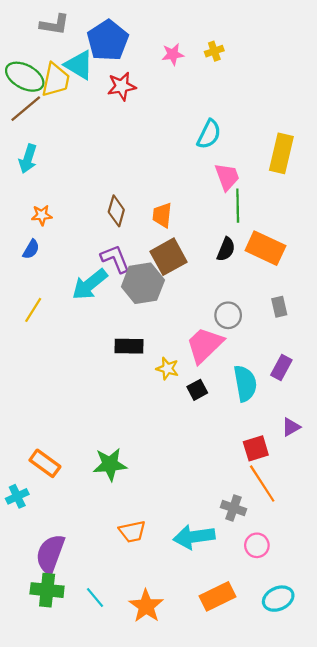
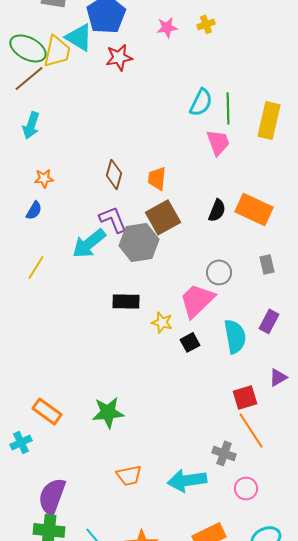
green line: (238, 206) -> (228, 108), moved

